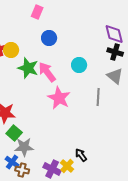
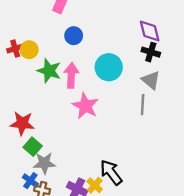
cyan circle: (79, 65) -> (109, 67), size x1.5
pink arrow: (47, 72) -> (71, 75), turned 40
gray line: (98, 97) -> (143, 105), moved
black arrow: (81, 155) -> (111, 172), size x1.6

